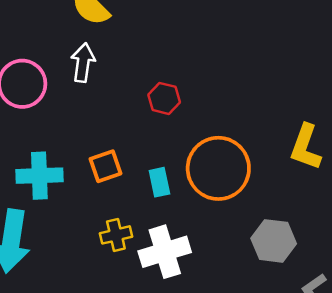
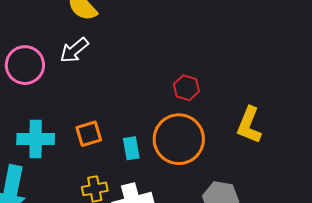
white arrow: (83, 63) -> (74, 50), turned -140
red hexagon: (164, 98) -> (186, 88), moved

